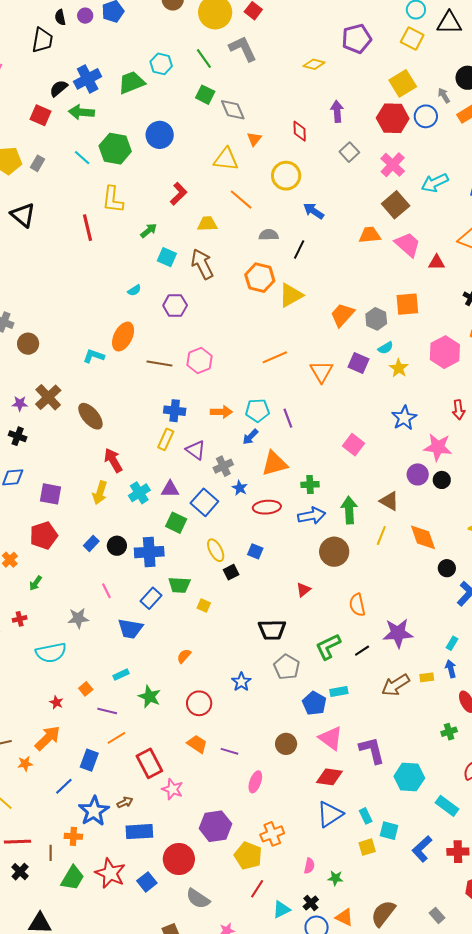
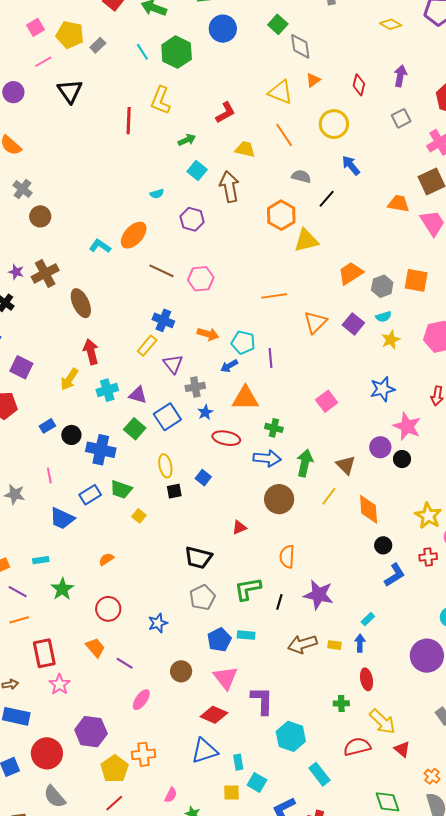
blue circle: (160, 135) -> (223, 29), moved
black line: (362, 651) -> (279, 602), turned -56
blue star: (241, 682) -> (158, 623), moved

